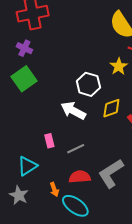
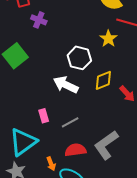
purple cross: (24, 48) -> (39, 20), moved
cyan triangle: (27, 166) -> (23, 142), size x1.4

